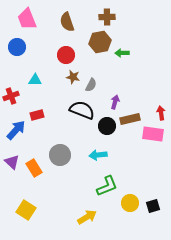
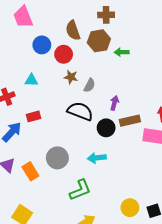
brown semicircle: (67, 22) -> (73, 30), moved
blue circle: (17, 47) -> (42, 45), moved
green L-shape: (107, 186) -> (80, 190), moved

